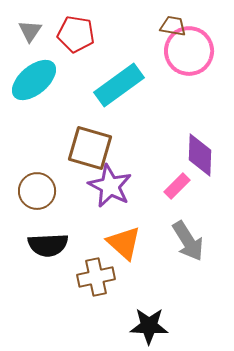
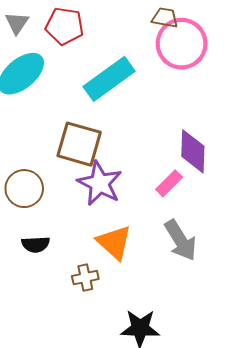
black semicircle: (48, 245) -> (36, 244), size x0.7
brown cross: (96, 277) -> (85, 278), size x0.7

